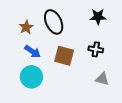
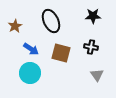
brown star: (26, 27) -> (15, 26), moved
gray triangle: (102, 79) -> (97, 75), turned 40

